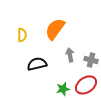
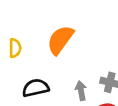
gray arrow: (70, 55) -> (81, 91), moved

